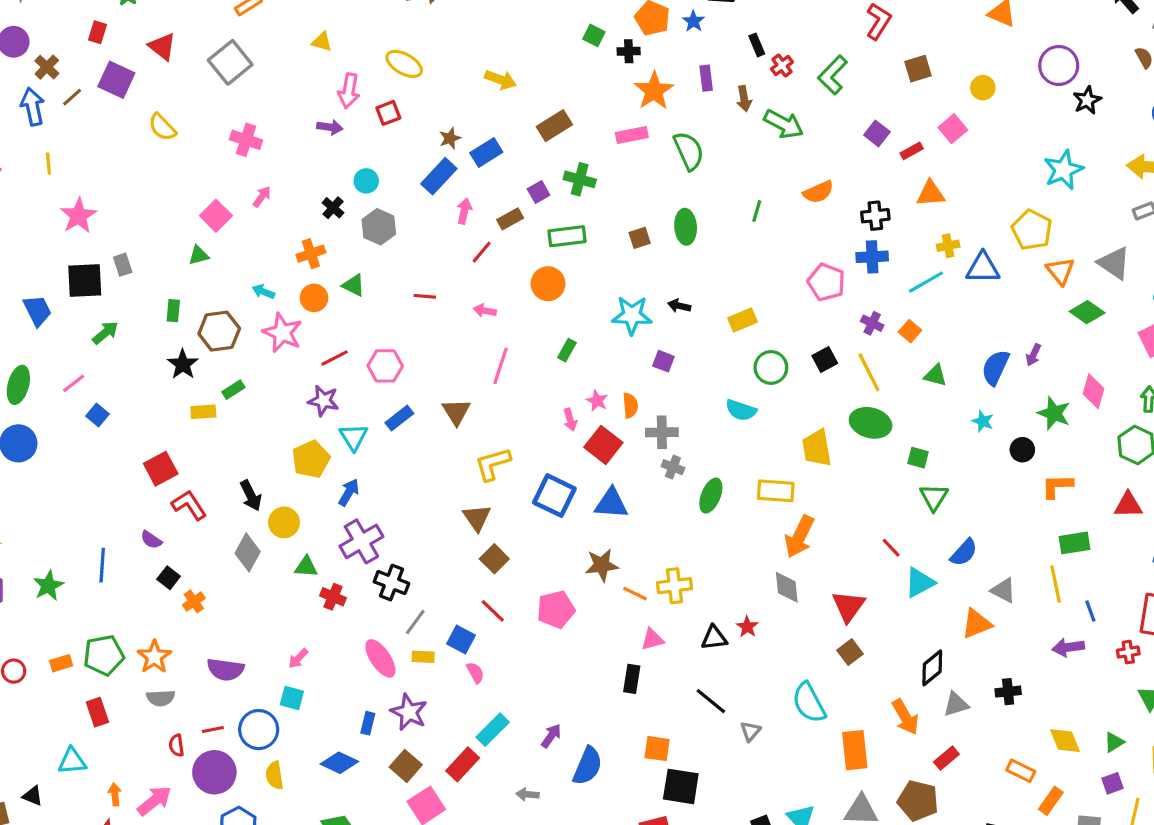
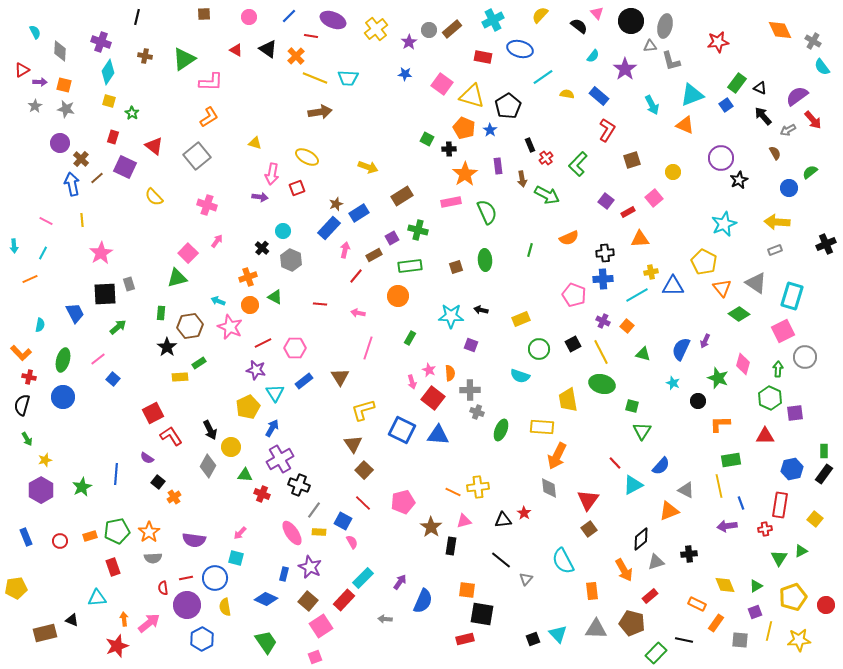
green triangle: (199, 255) -> (177, 278), size x1.5
brown star: (602, 565) -> (431, 527), moved, turned -30
orange rectangle: (855, 750) -> (592, 591), size x0.7

